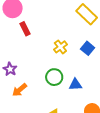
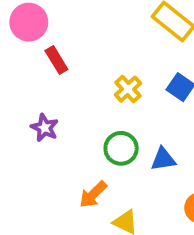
purple star: (10, 69) -> (45, 128), moved
orange arrow: (20, 90) -> (93, 194), moved

